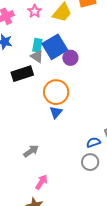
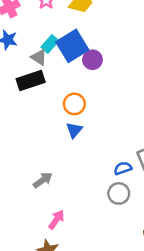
cyan rectangle: (37, 45) -> (50, 44), turned 32
gray triangle: (37, 56) -> (39, 57), moved
orange circle: (56, 92) -> (74, 104), size x0.7

